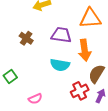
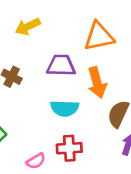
red cross: (80, 91) -> (69, 148), moved, turned 30

